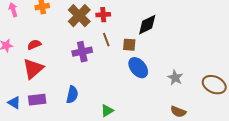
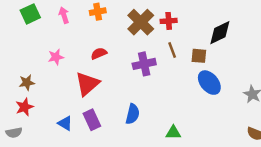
red semicircle: (34, 45) -> (99, 53), moved
purple rectangle: (37, 100) -> (92, 120), turned 72
green triangle: (107, 111) -> (173, 133), turned 32

